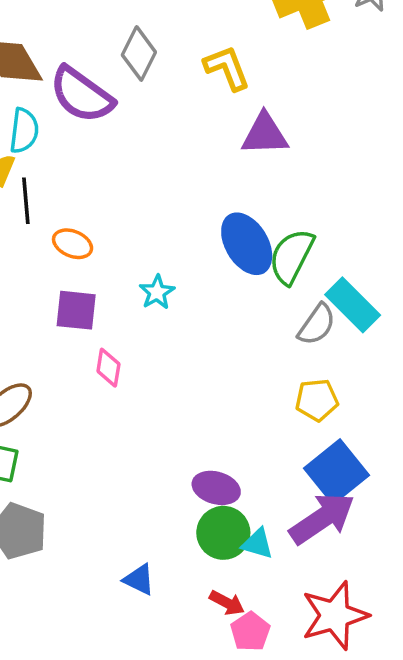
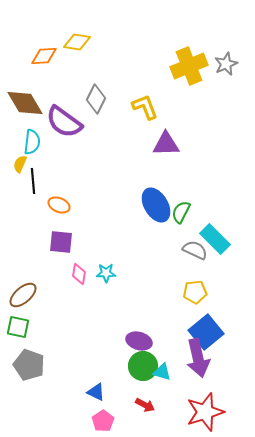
green semicircle: (292, 256) -> (181, 212), size x0.7
cyan star: (157, 292) -> (106, 273), moved, turned 30
gray semicircle: (317, 325) -> (195, 250), turned -100
purple arrow: (322, 518) -> (198, 358), turned 111
pink pentagon: (250, 632) -> (103, 421), moved

